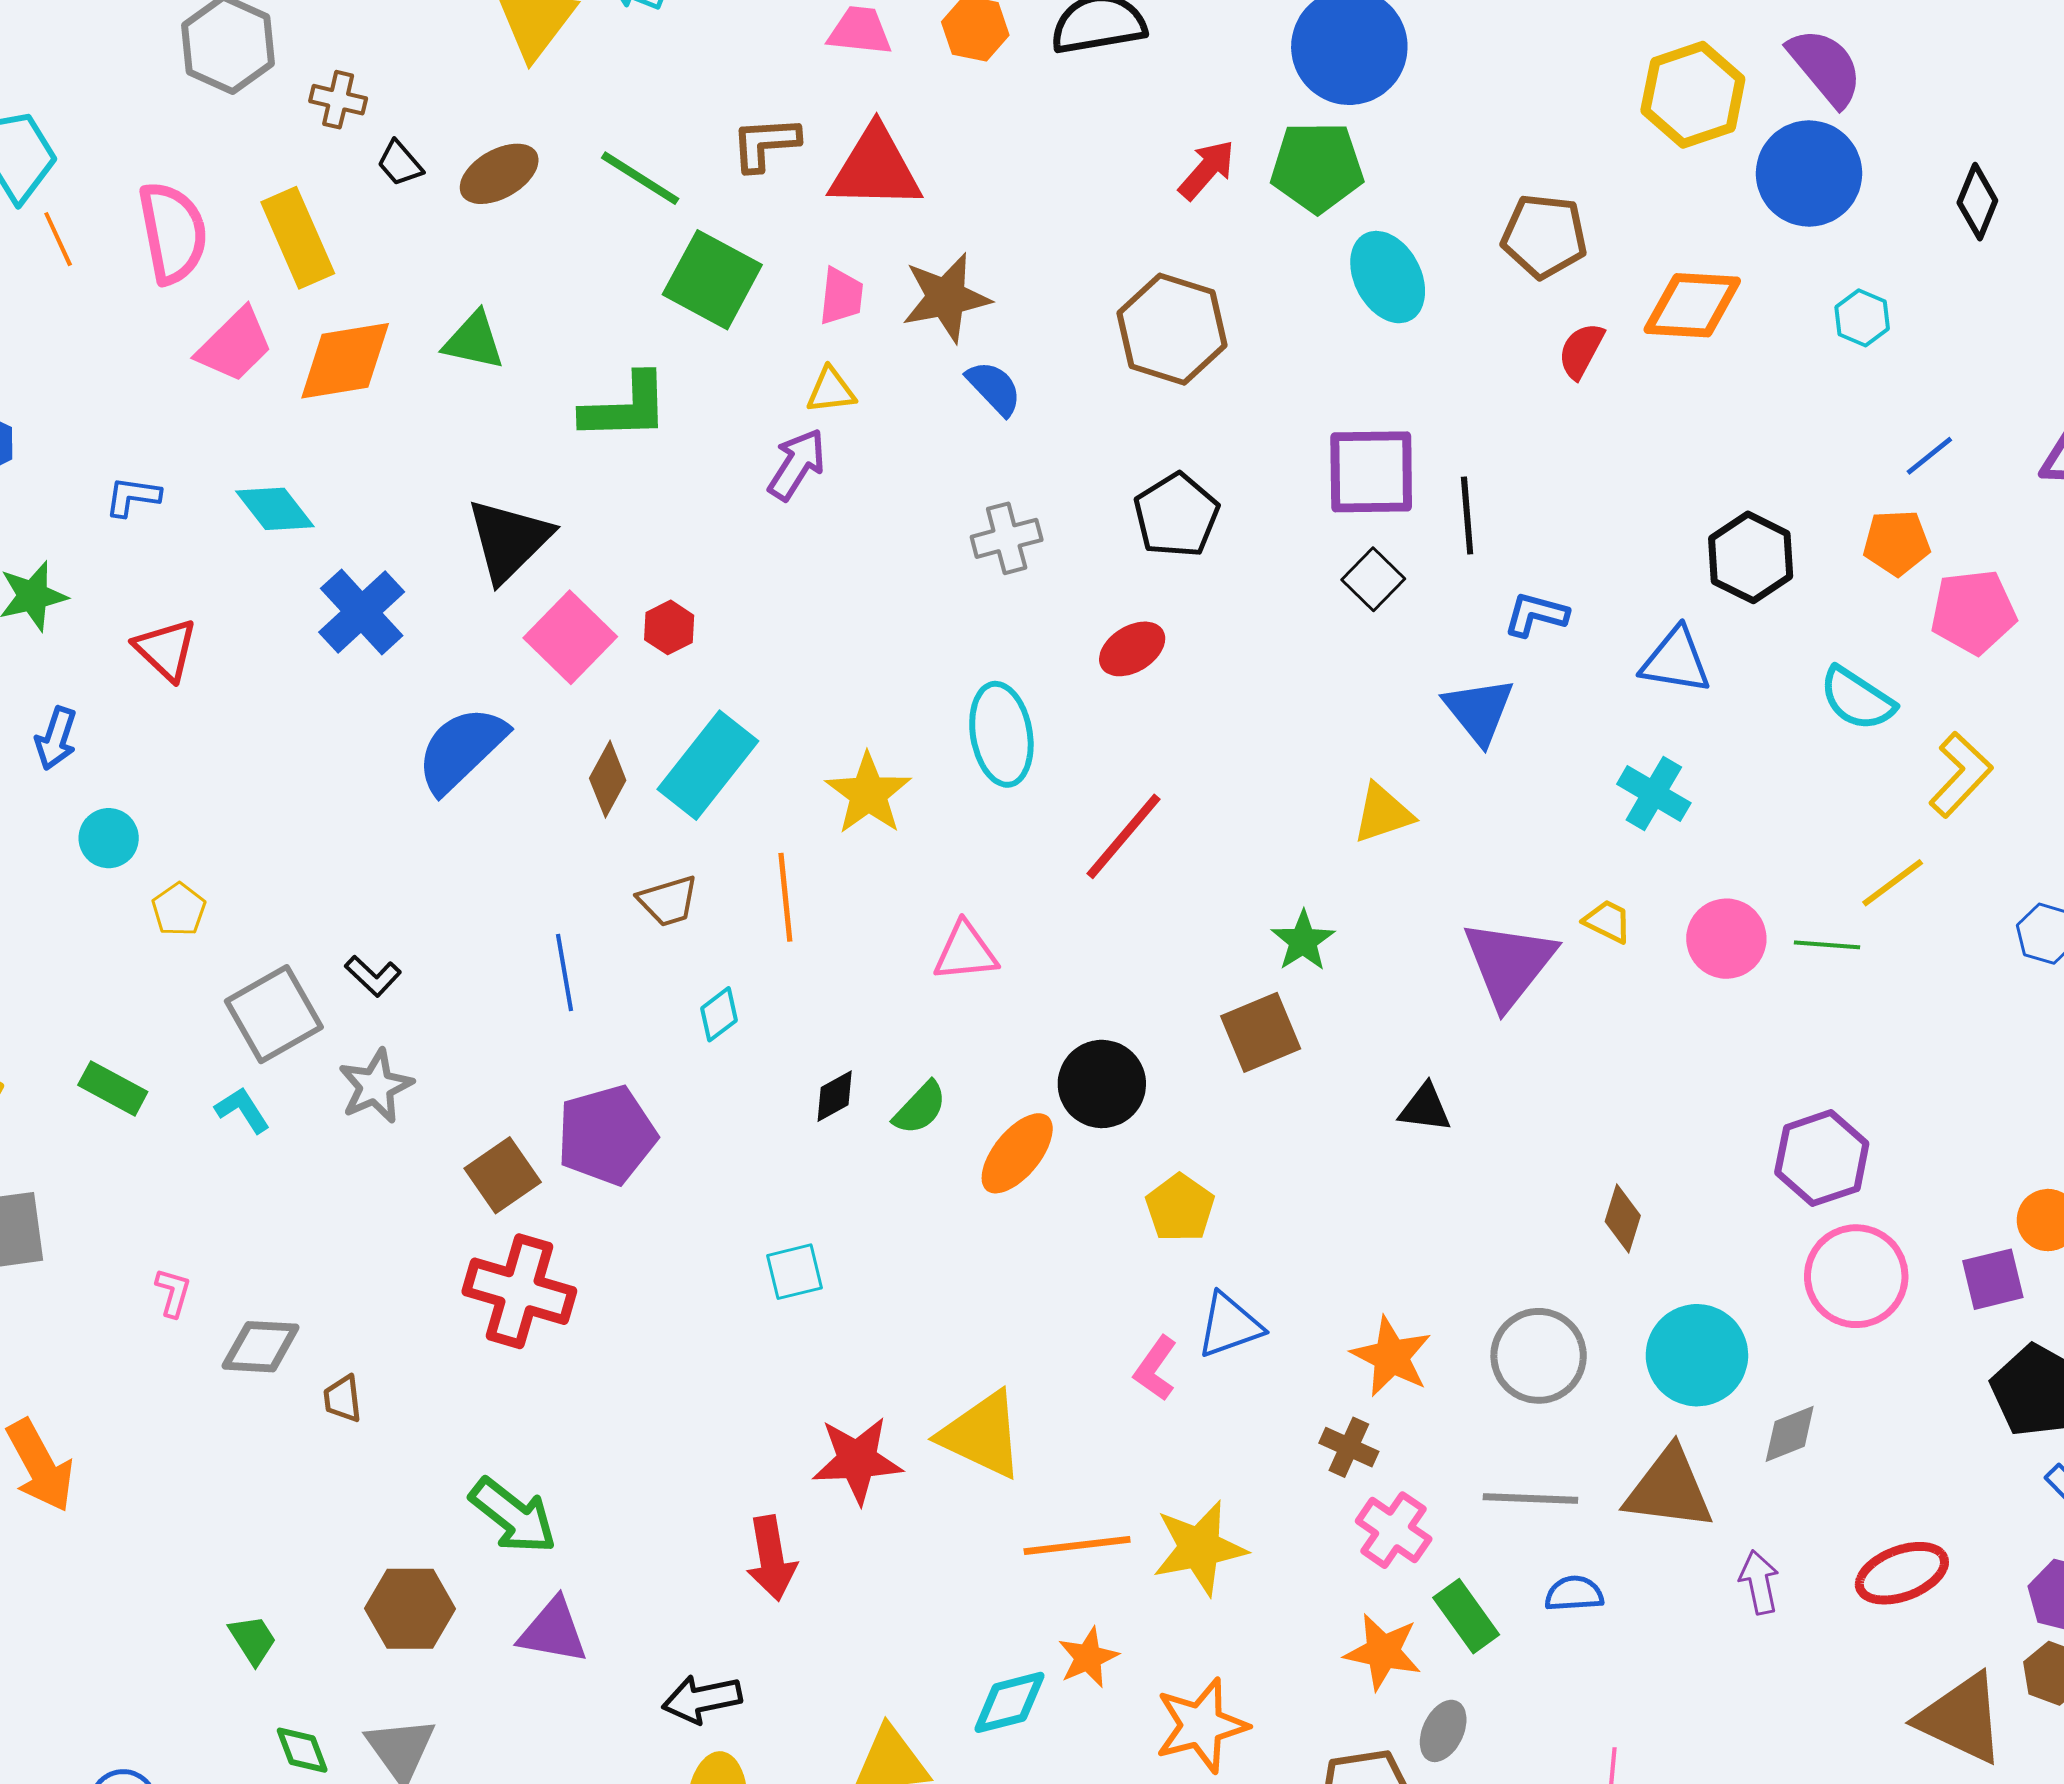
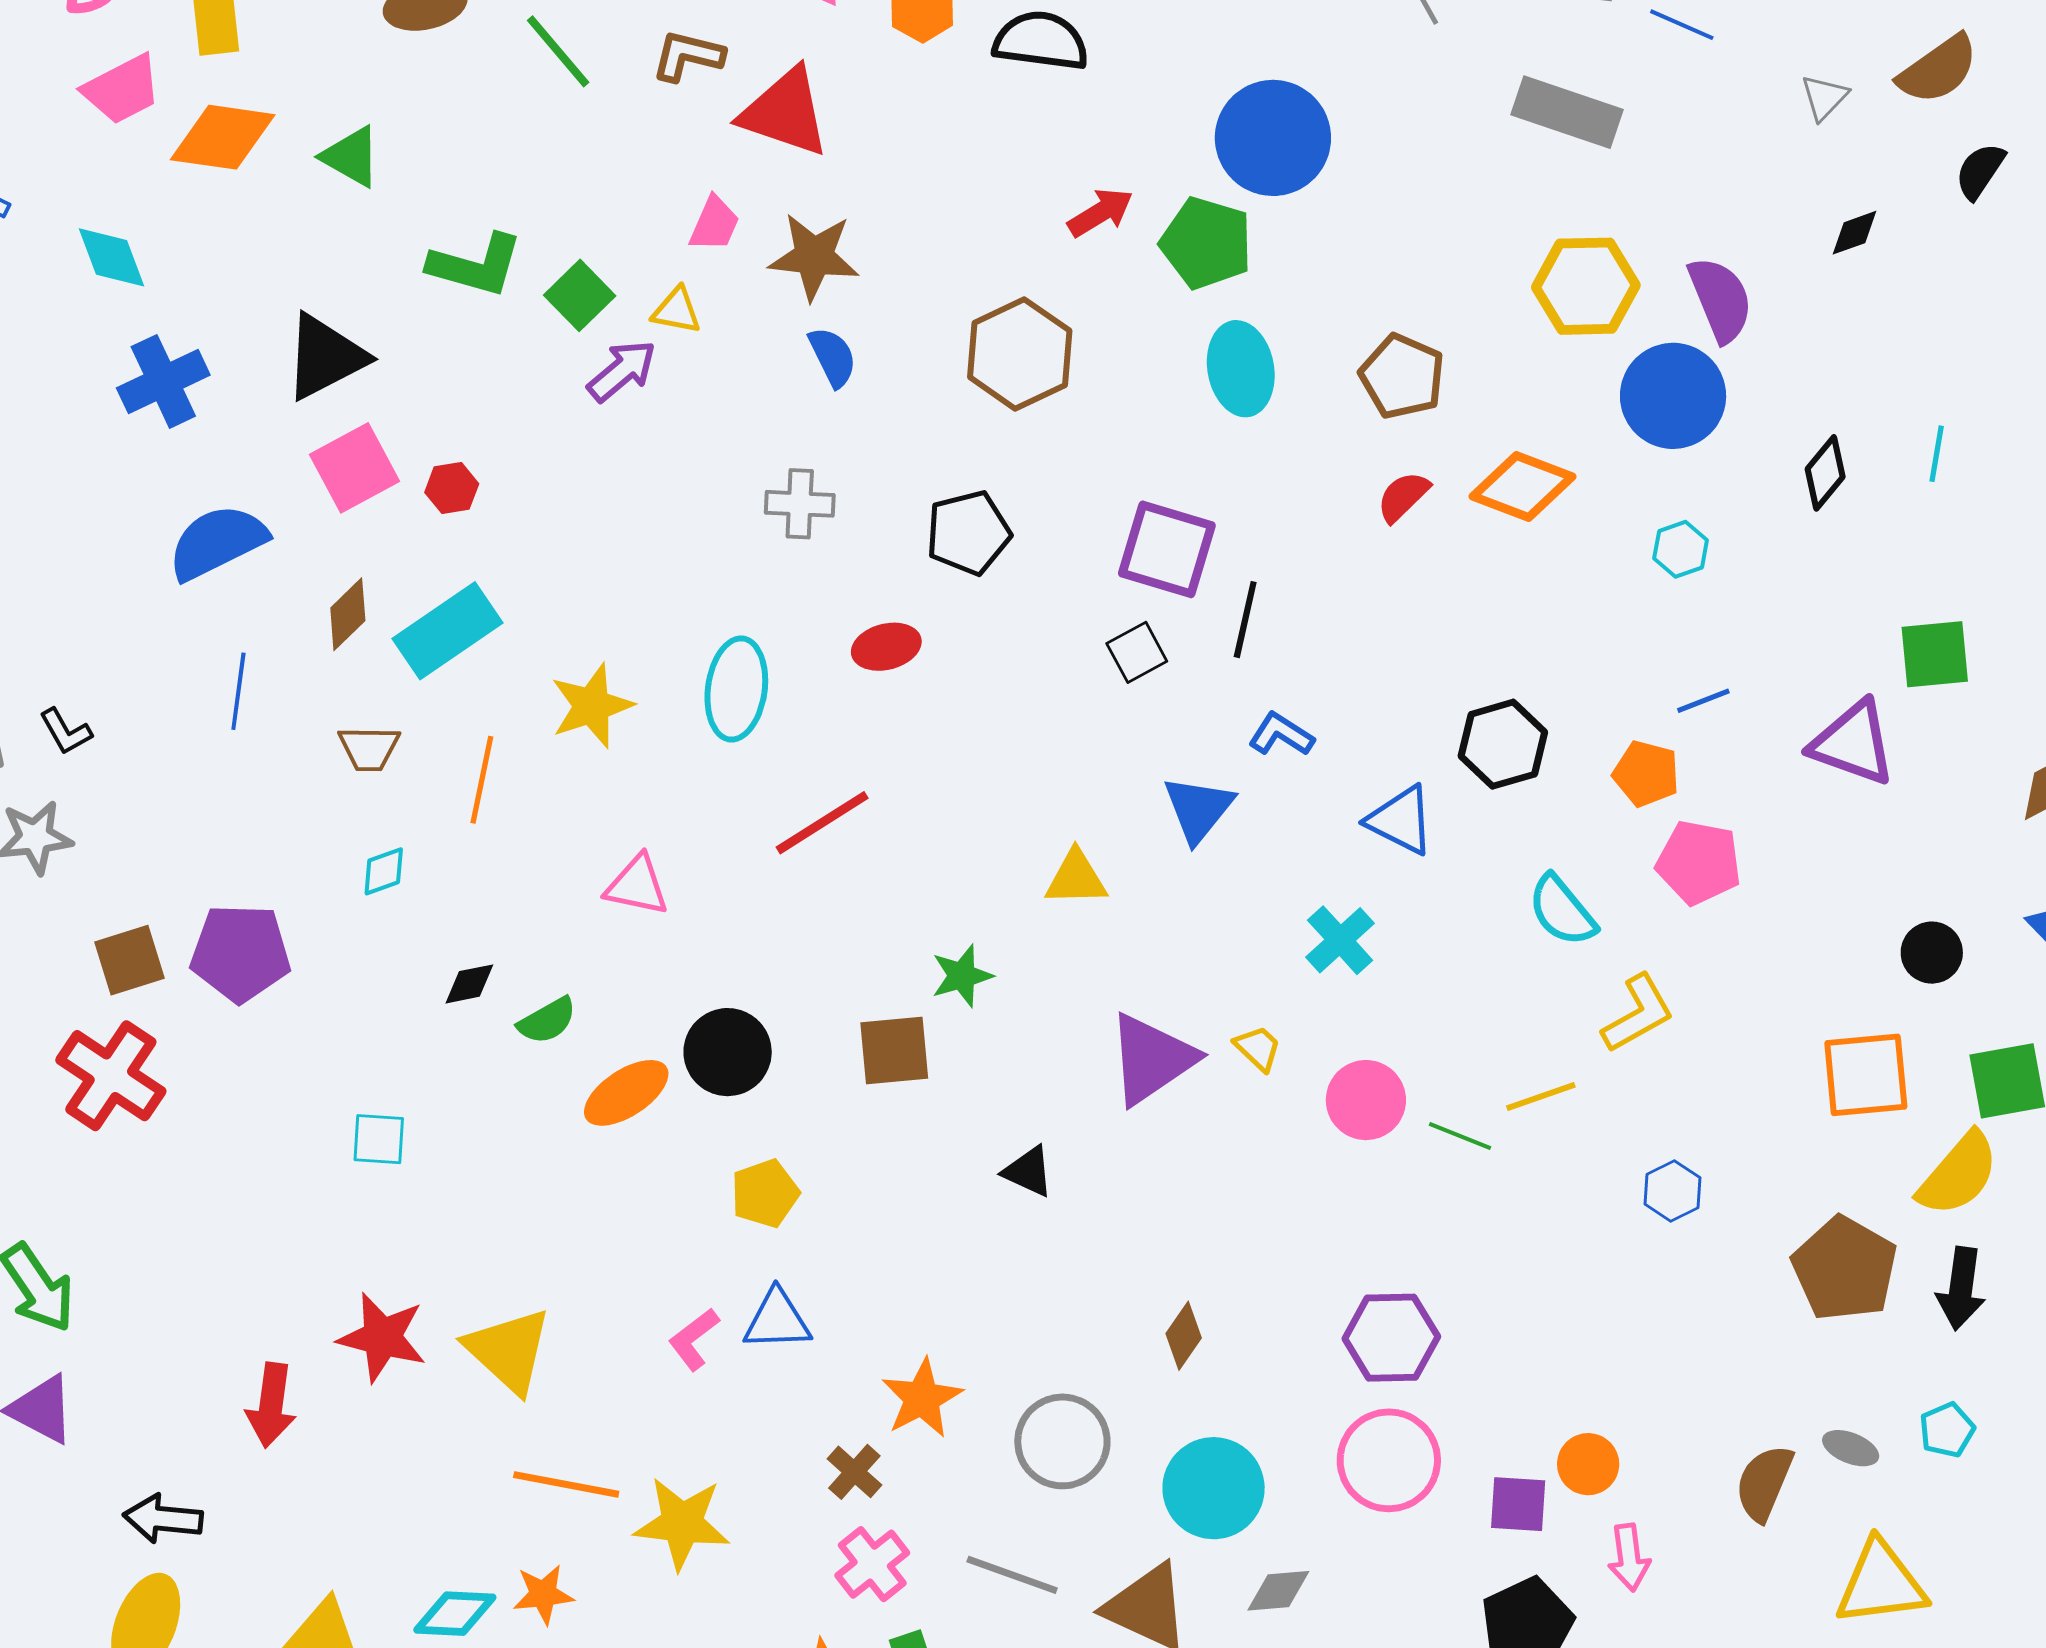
green square: (712, 280) -> (580, 295), moved, size x0.7
blue line: (565, 973) -> (238, 691), moved

